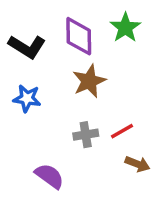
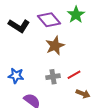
purple diamond: (79, 36) -> (49, 20), turned -40
blue star: (27, 98) -> (16, 76), moved

